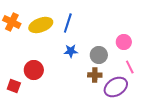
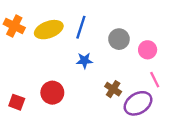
gray circle: (99, 55) -> (119, 39), moved
red circle: (34, 70) -> (52, 93), moved
brown cross: (95, 75) -> (113, 89), turned 32

